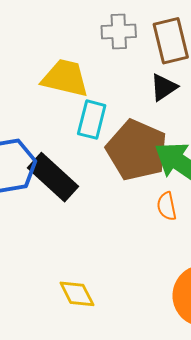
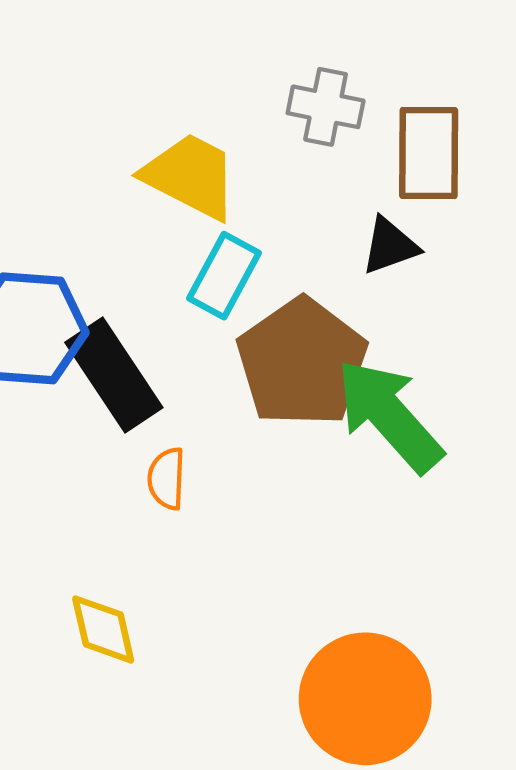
orange semicircle: (167, 206) -> (167, 479), moved

